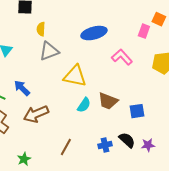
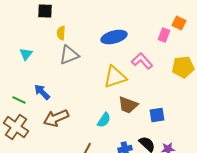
yellow triangle: (75, 76) -> (115, 77), moved, turned -30
cyan semicircle: (84, 105) -> (104, 120), moved

